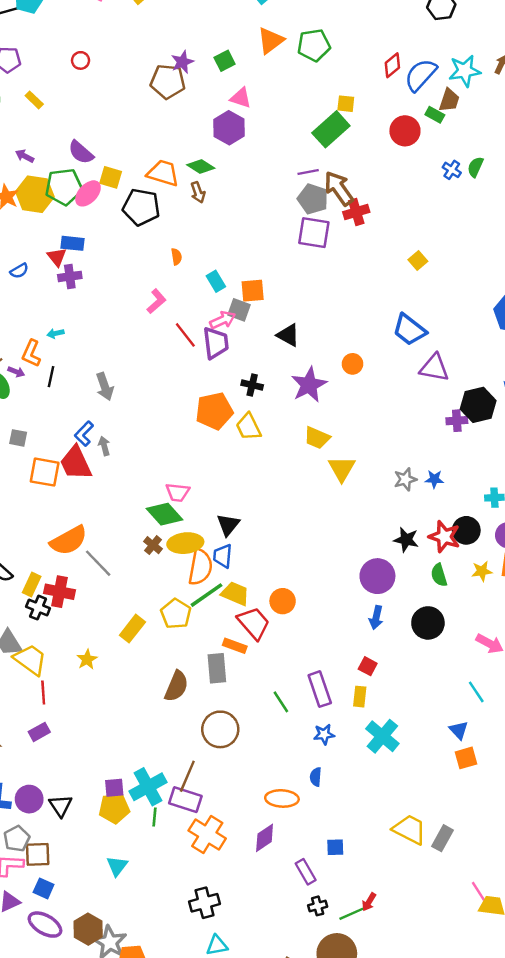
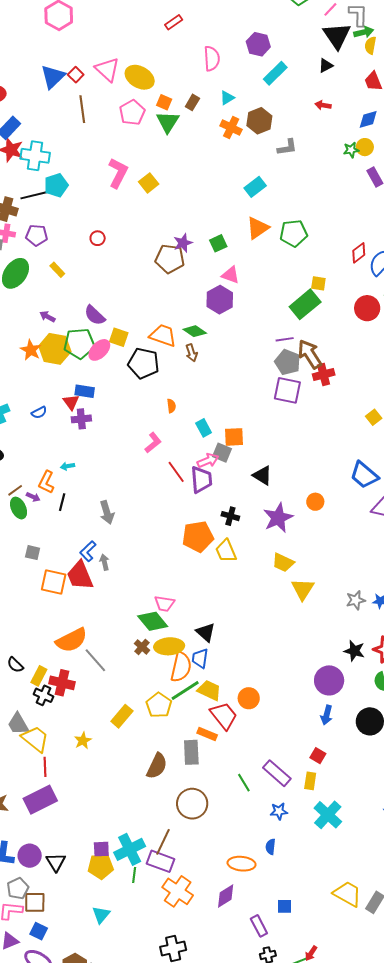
black triangle: (228, 525) -> (206, 632), turned -30
purple rectangle: (320, 689) -> (277, 773), turned -32
purple rectangle: (39, 732) -> (40, 800), size x1.8

